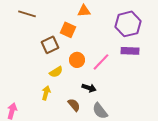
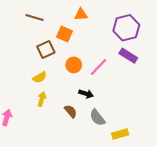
brown line: (27, 14) -> (35, 18), moved
purple rectangle: (130, 51) -> (128, 56), turned 30
yellow semicircle: (56, 72) -> (40, 77), moved

